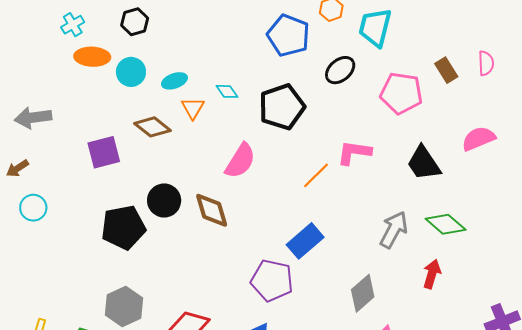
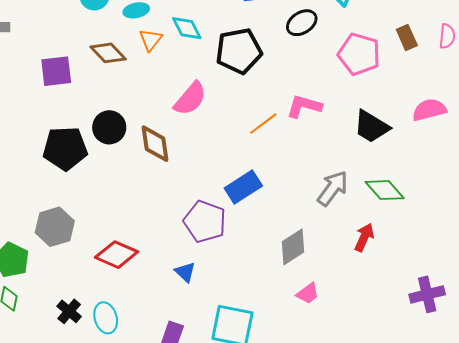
cyan diamond: (227, 91) -> (187, 28), size x1.4
black trapezoid: (424, 163) -> (371, 127), turned -33

